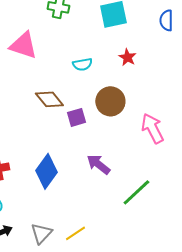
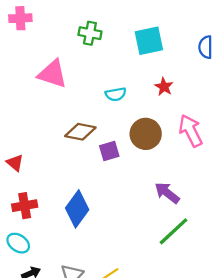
brown diamond: (49, 99) -> (80, 132), turned -40
pink arrow: (152, 128) -> (191, 131), moved
purple arrow: (98, 164) -> (167, 193), moved

